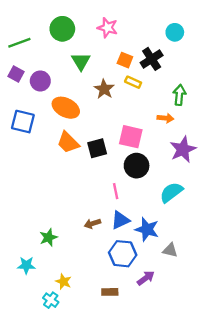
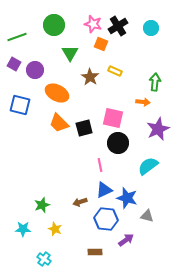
black cross: (152, 59) -> (118, 26), moved
orange square: (125, 60) -> (101, 44), moved
brown arrow: (92, 224) -> (80, 202), moved
yellow star: (63, 282) -> (55, 229), moved

